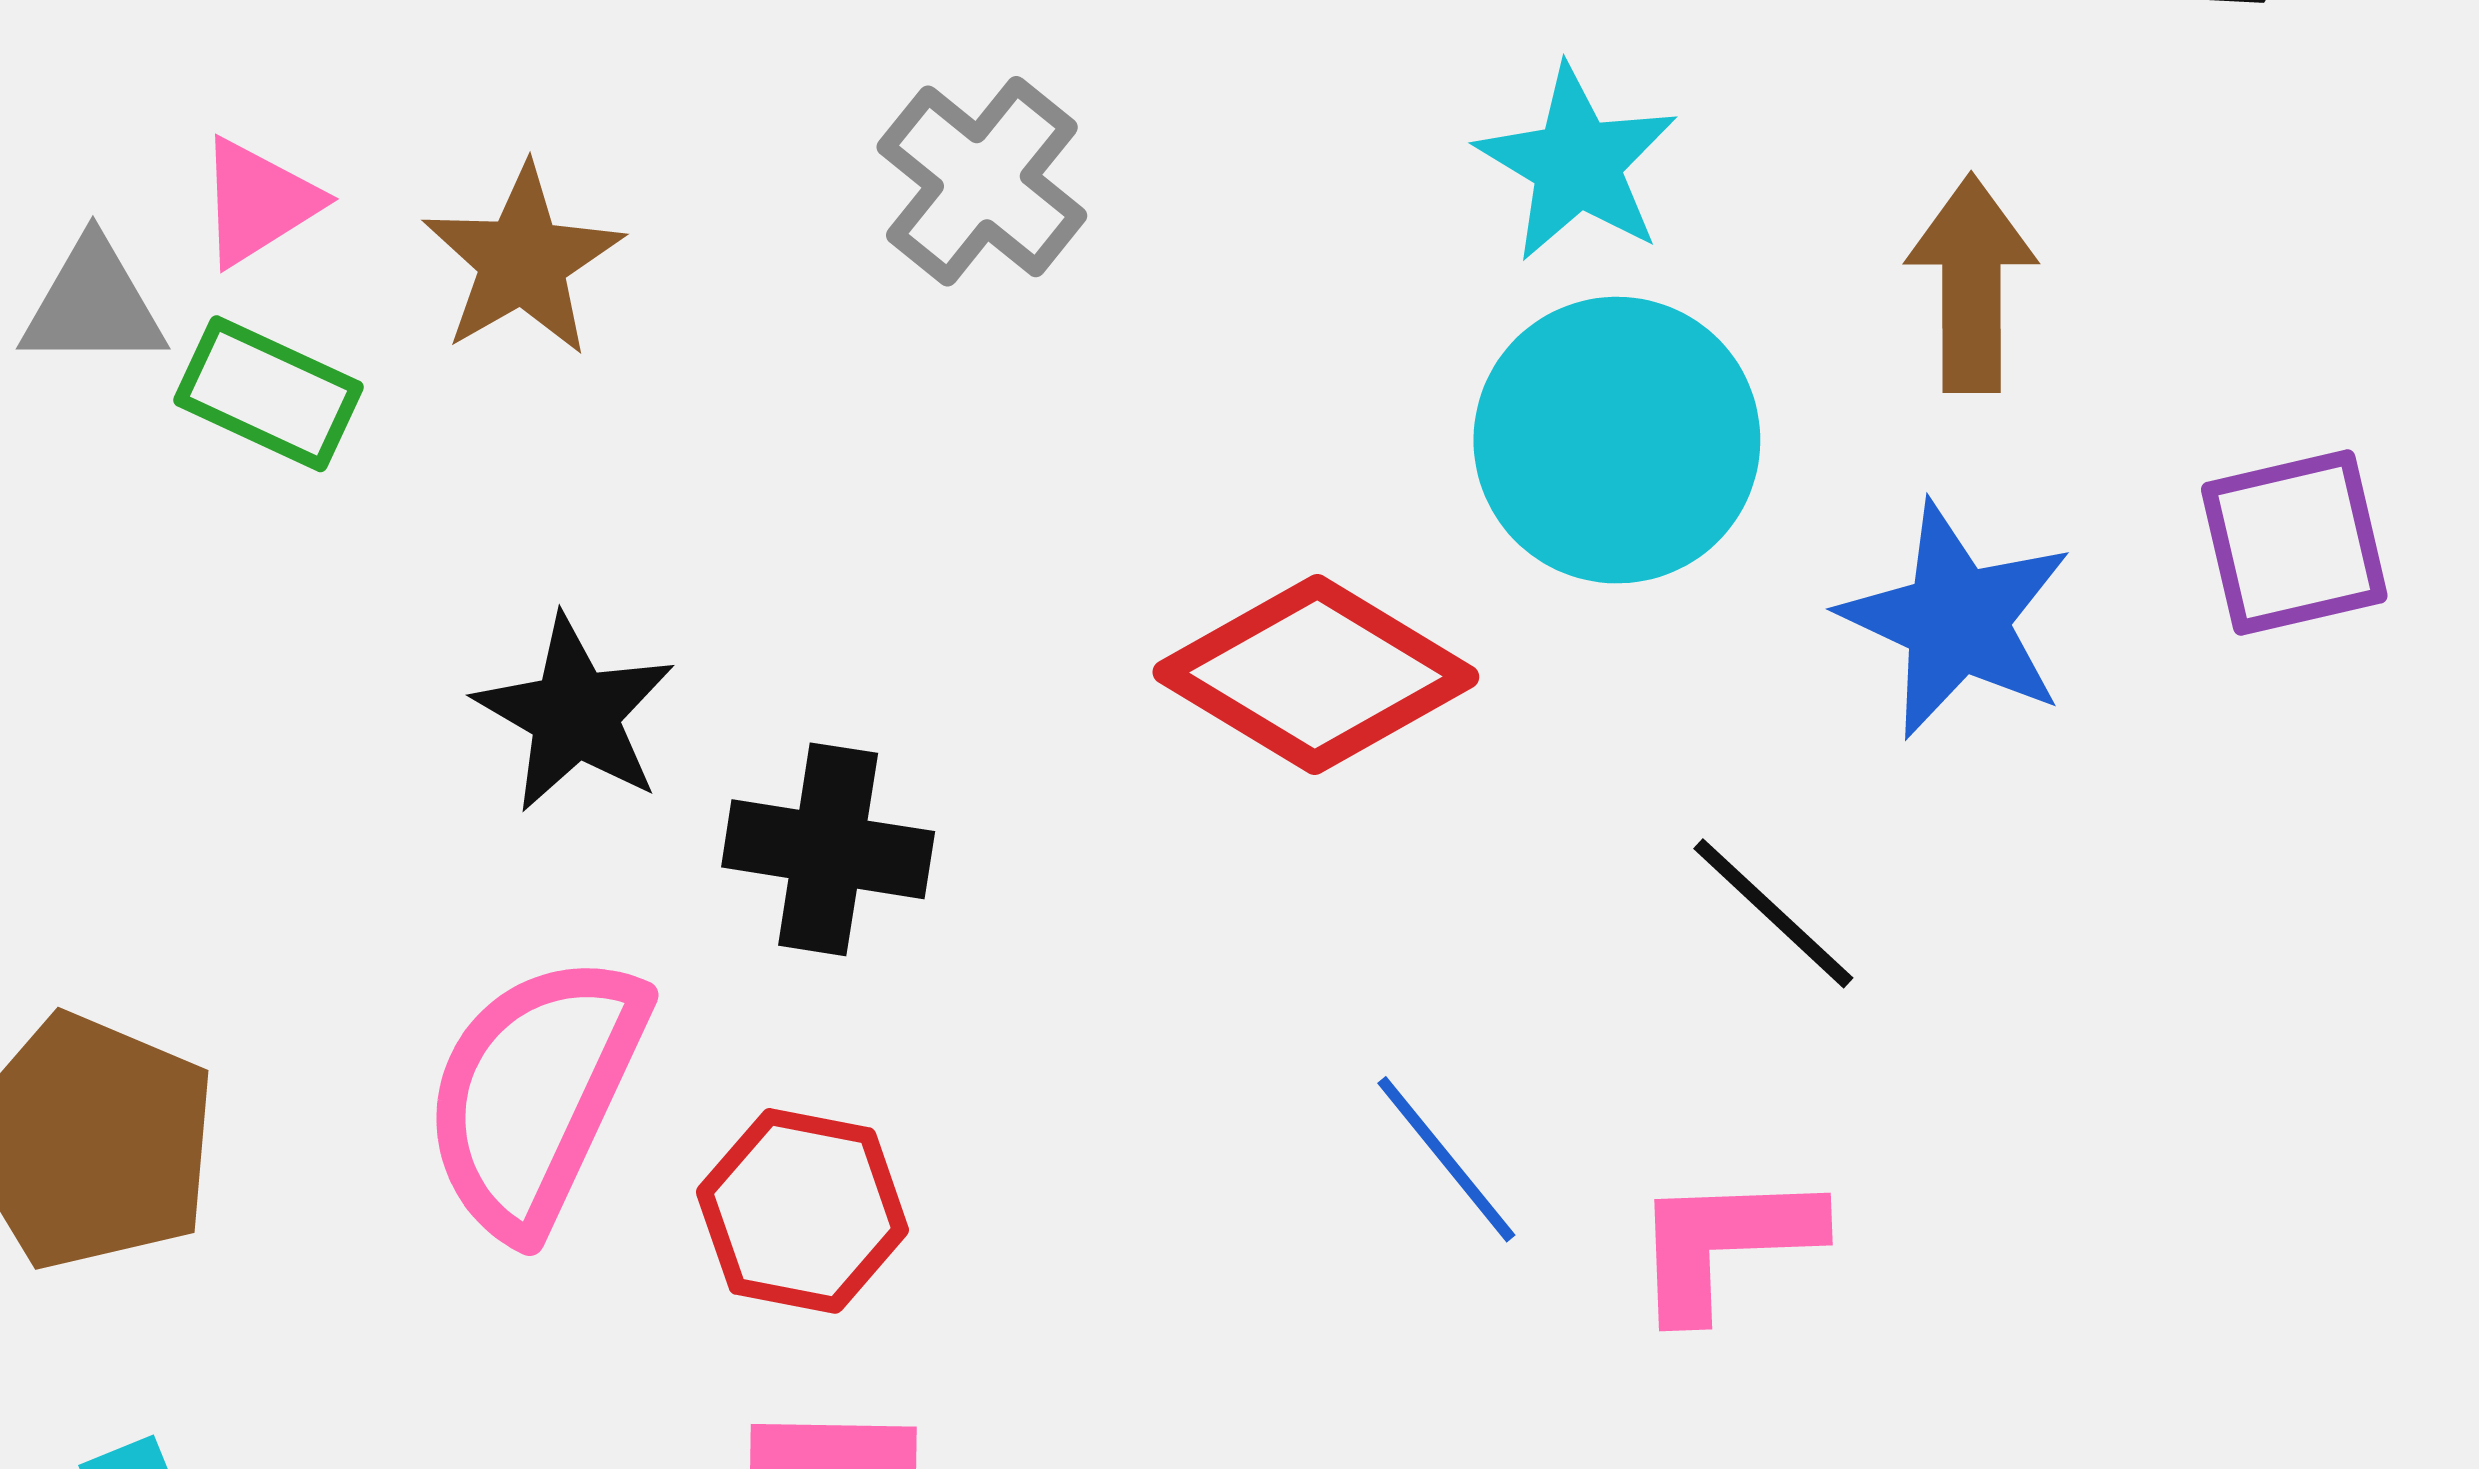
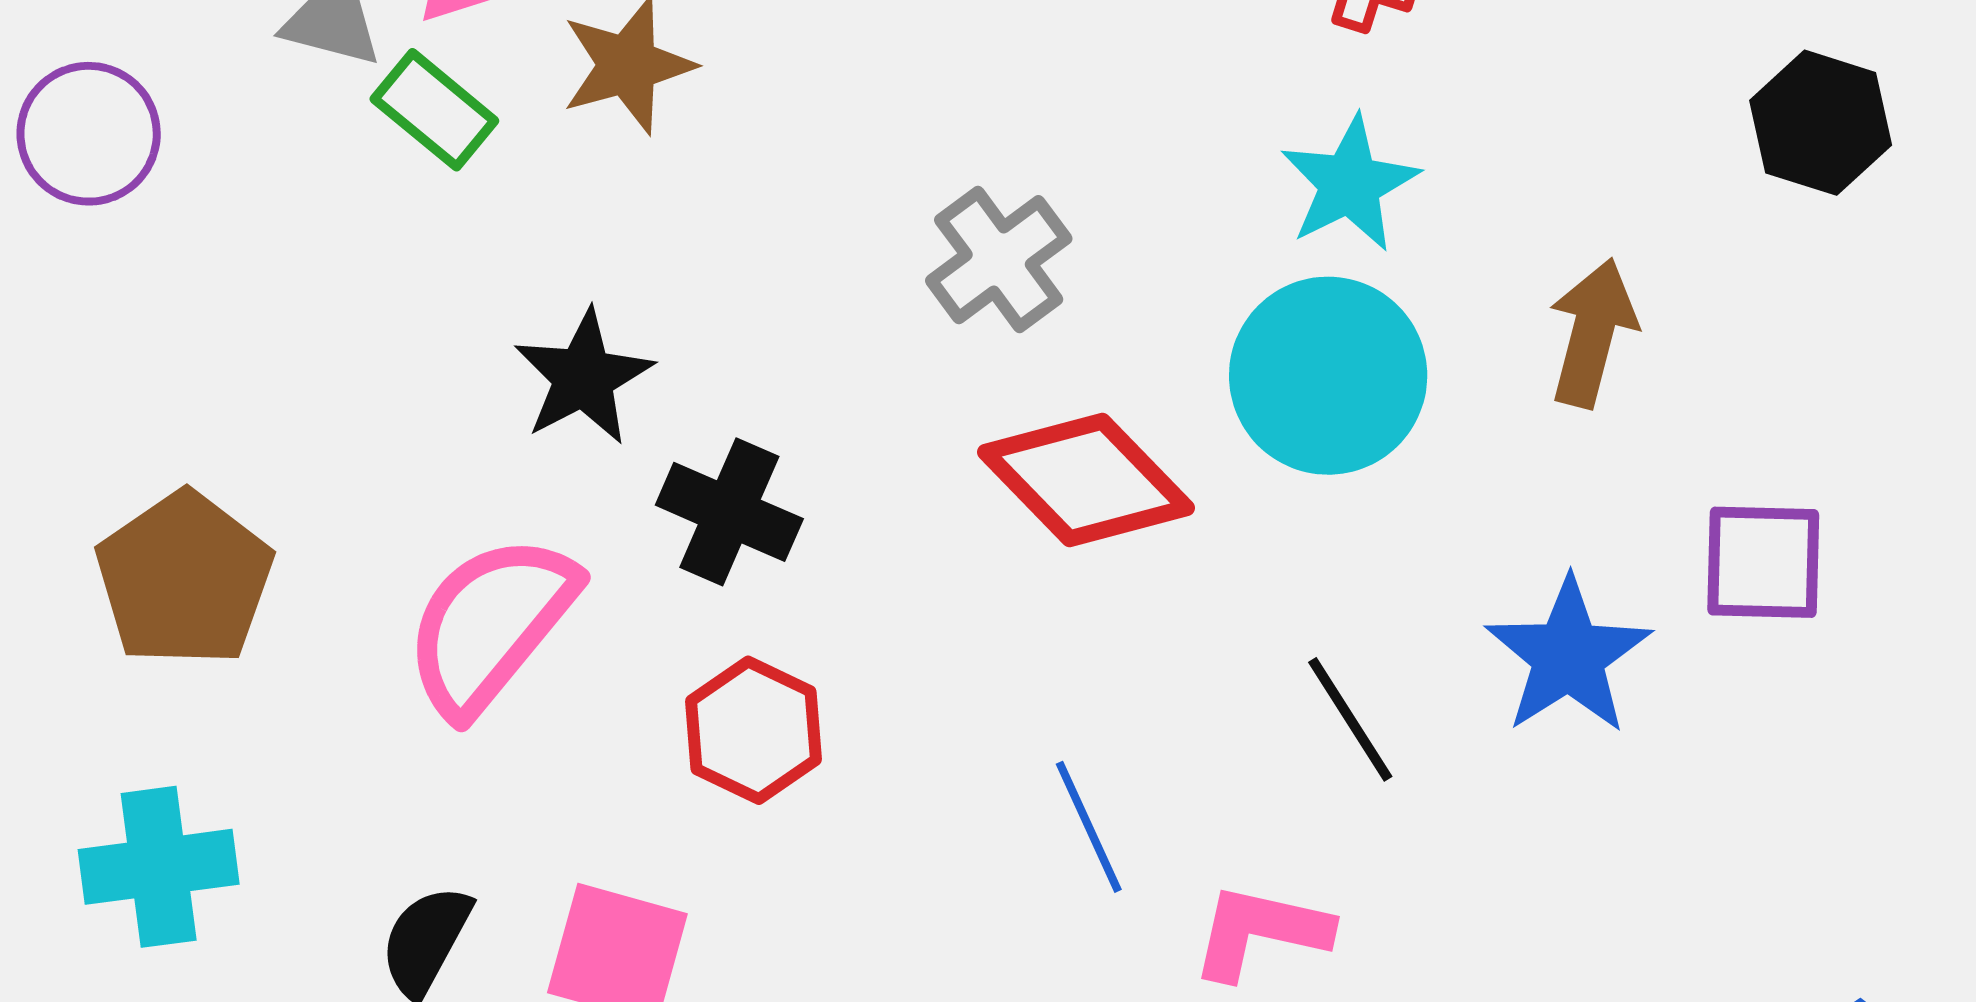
gray cross: (982, 181) -> (999, 260), moved
blue star: (1956, 620) -> (1568, 656), moved
red hexagon: (802, 1211) -> (753, 730), moved

